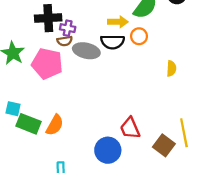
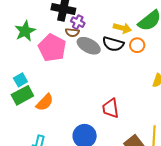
cyan square: (13, 109) -> (20, 80), moved, turned 32
green rectangle: (28, 124) -> (22, 95), turned -65
red trapezoid: (130, 128) -> (110, 108), moved

